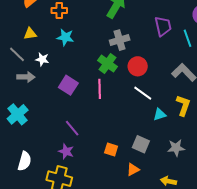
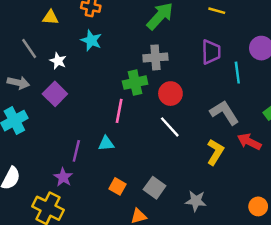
yellow triangle: (30, 34) -> (50, 17), moved
green cross: (107, 64) -> (135, 83), turned 30
gray arrow: (26, 77) -> (18, 83), moved
purple square: (68, 85) -> (55, 94), moved
cyan triangle: (160, 114) -> (106, 143), moved
purple line: (72, 128) -> (76, 151), turned 42

